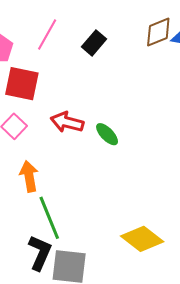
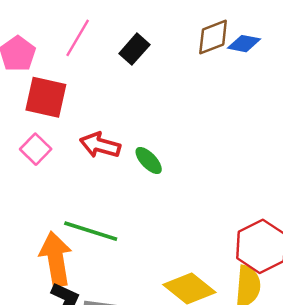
orange arrow: (29, 176) -> (56, 259), moved, size x1.4
green line: (49, 218) -> (91, 231), moved, turned -51

